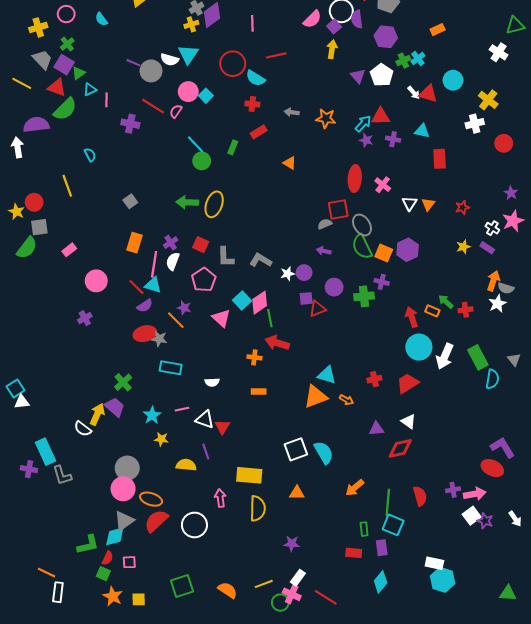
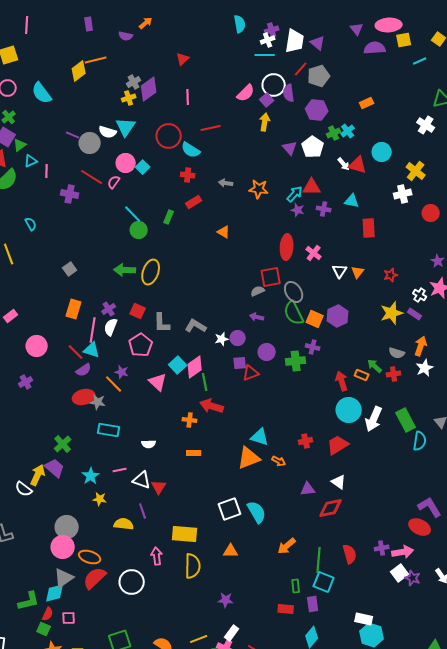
cyan semicircle: (101, 19) -> (42, 93), size x1.6
yellow star: (463, 247) -> (392, 313), size x1.6
gray semicircle: (506, 288) -> (397, 353), moved

